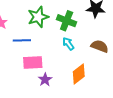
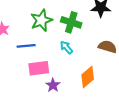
cyan arrow: (68, 44) -> (66, 47), moved

